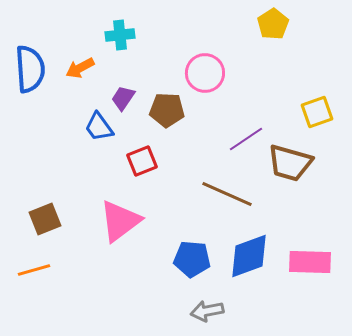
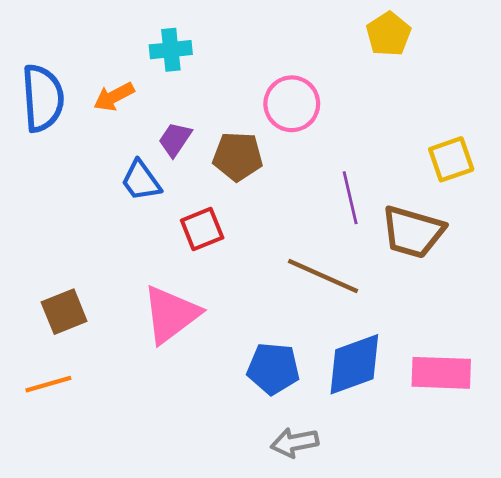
purple line: (246, 139) -> (350, 198), turned -69

